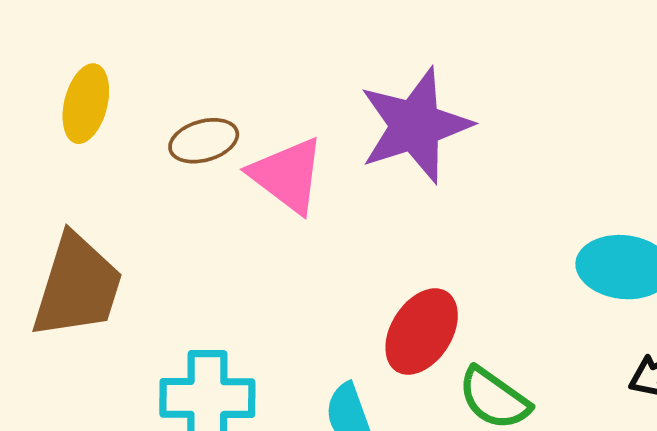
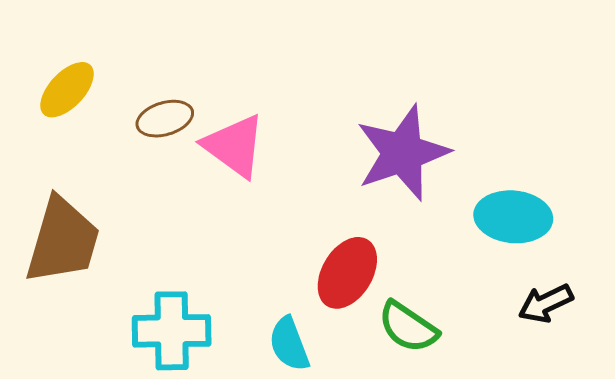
yellow ellipse: (86, 104) -> (67, 90), turned 30
purple star: (415, 125) -> (402, 153), moved

